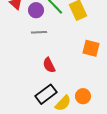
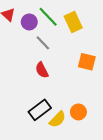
gray line: (39, 32) -> (43, 43), moved, turned 49
red semicircle: (49, 65) -> (42, 70), moved

